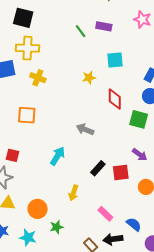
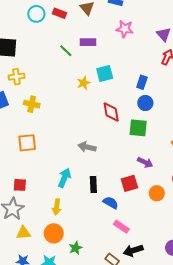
yellow cross: (27, 48) -> (16, 77), size x0.7
yellow star: (89, 78) -> (84, 83), moved
black rectangle: (98, 168) -> (93, 184), moved, turned -35
yellow arrow: (73, 193) -> (57, 207), moved
blue semicircle: (134, 224) -> (111, 203), moved

